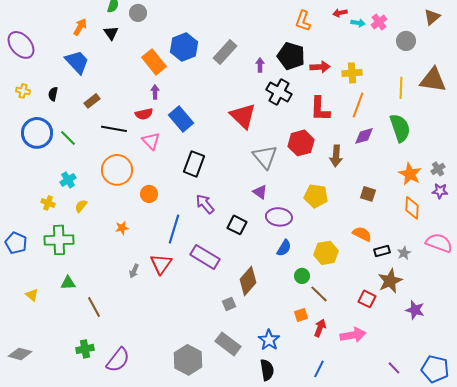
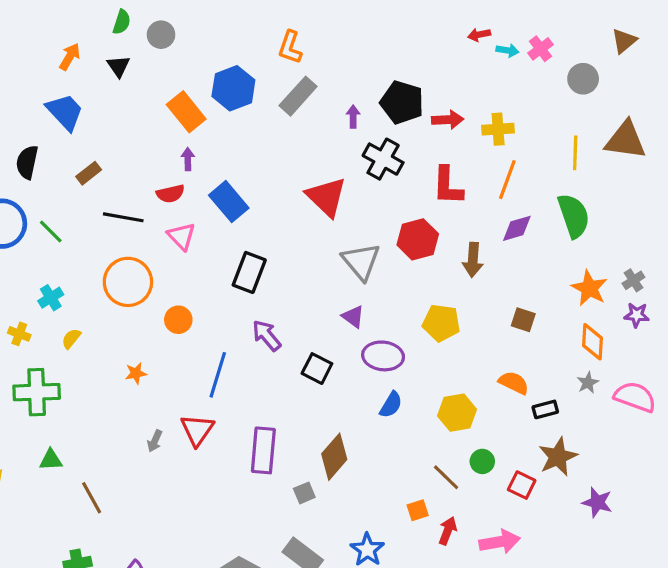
orange L-shape: (303, 21) -> (290, 47), moved
black semicircle: (53, 94) -> (27, 162), size x1.5
gray star: (404, 253) -> (588, 383), moved
purple rectangle: (205, 257) -> (263, 450), moved, turned 64
green circle: (302, 276) -> (482, 461), moved

